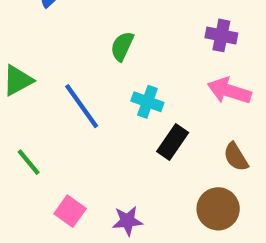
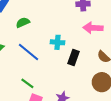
green semicircle: (122, 46) -> (23, 22), moved, turned 56
green line: (29, 162) -> (27, 83), moved

